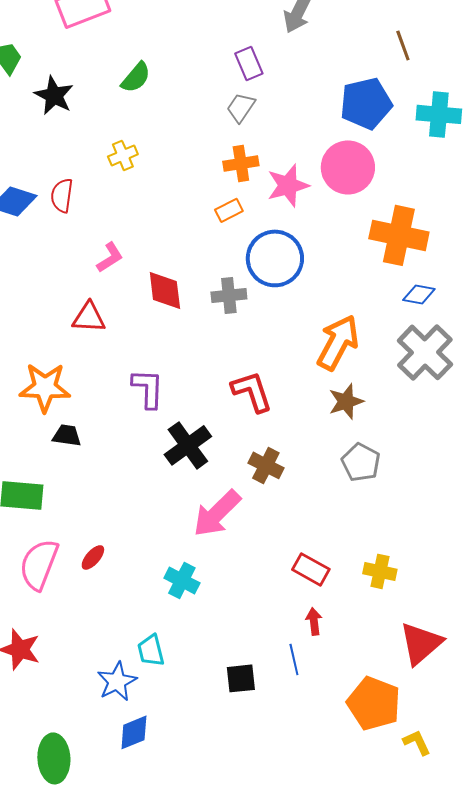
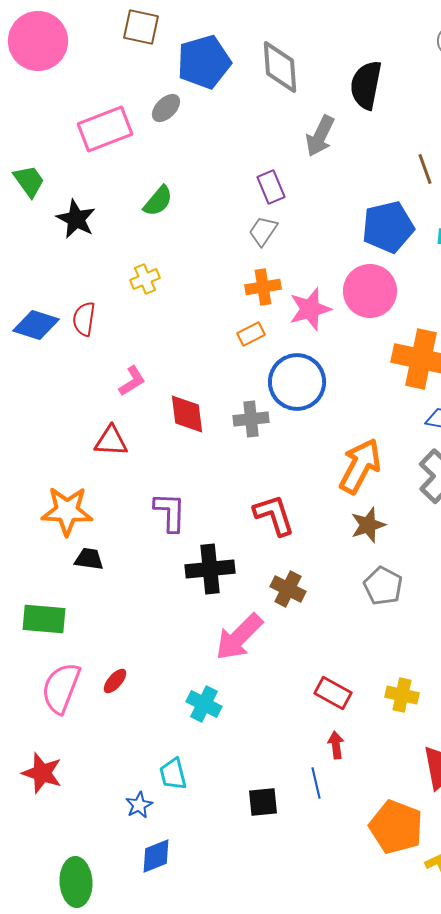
black cross: (188, 445) -> (210, 569), turned 30
blue star: (117, 681) -> (139, 805), size x0.7

